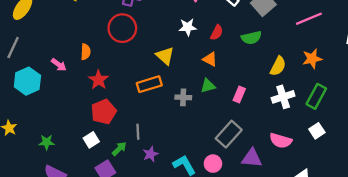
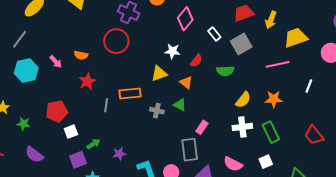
orange semicircle: (86, 52) -> (81, 55), turned 88
yellow triangle: (165, 56) -> (159, 74), moved, turned 48
green triangle: (208, 86) -> (180, 105), turned 32
pink rectangle: (239, 95) -> (202, 127), moved
green rectangle: (316, 96) -> (271, 132), turned -65
red pentagon: (104, 112) -> (57, 111), moved
gray line: (138, 132) -> (106, 105), moved
gray rectangle: (229, 134) -> (190, 150), turned -60
green star: (47, 142) -> (24, 124), moved

